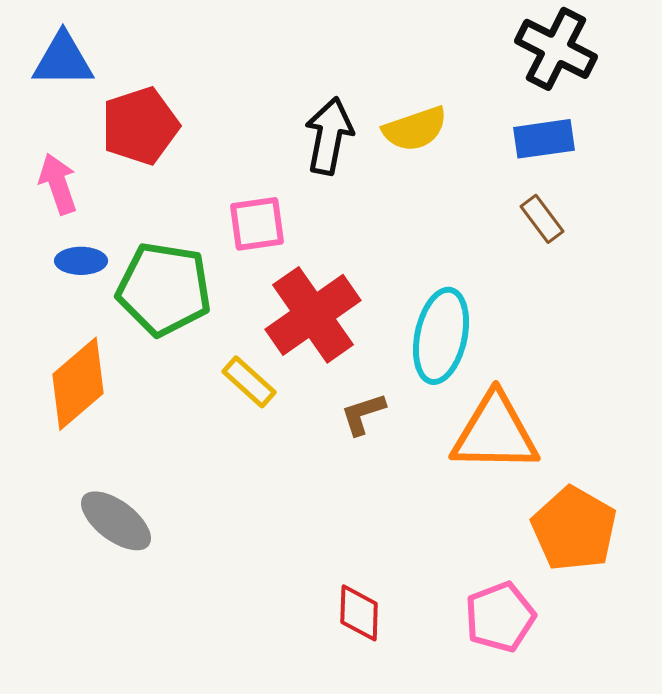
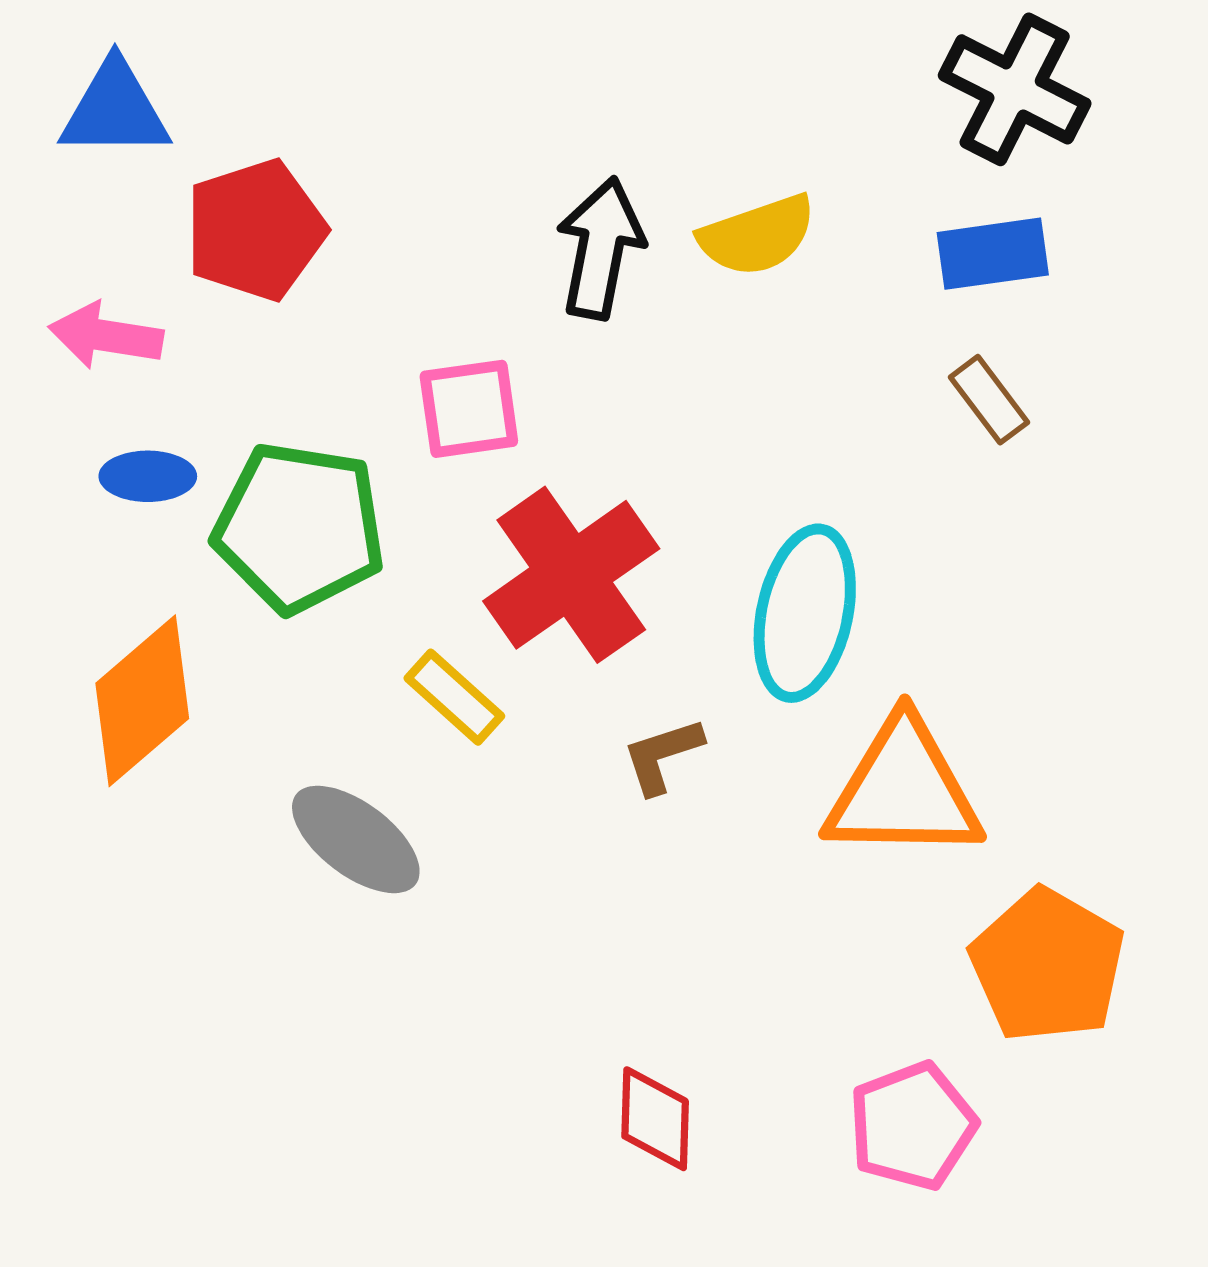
pink arrow: (58, 184) -> (106, 336), turned -62
gray ellipse: (116, 521) -> (356, 839), moved

